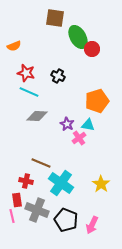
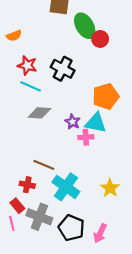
black cross: (58, 76) -> (63, 69), size x1.5
cyan triangle: (88, 125) -> (96, 123), size x1.5
pink cross: (79, 138) -> (86, 137), turned 32
red rectangle: (17, 200) -> (17, 206), turned -32

